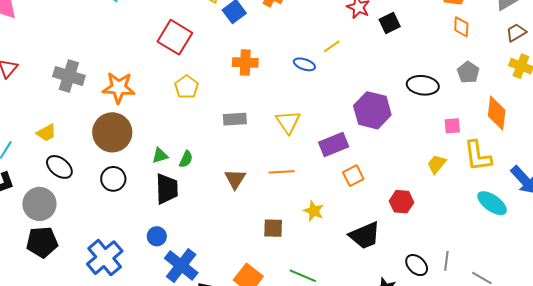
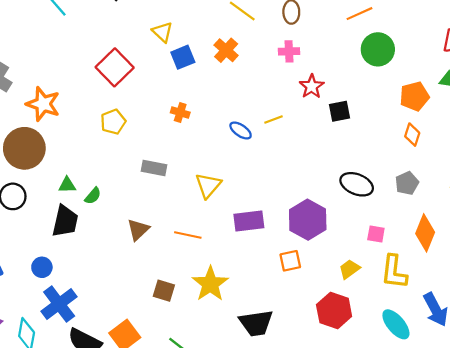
orange cross: (245, 62) -> (180, 113), size x0.7
purple hexagon: (372, 110) -> (308, 220), moved
orange square: (353, 176) -> (290, 261), moved
red hexagon: (401, 202) -> (334, 310), moved, size x1.4
yellow star: (314, 211) -> (210, 284), size x1.6

